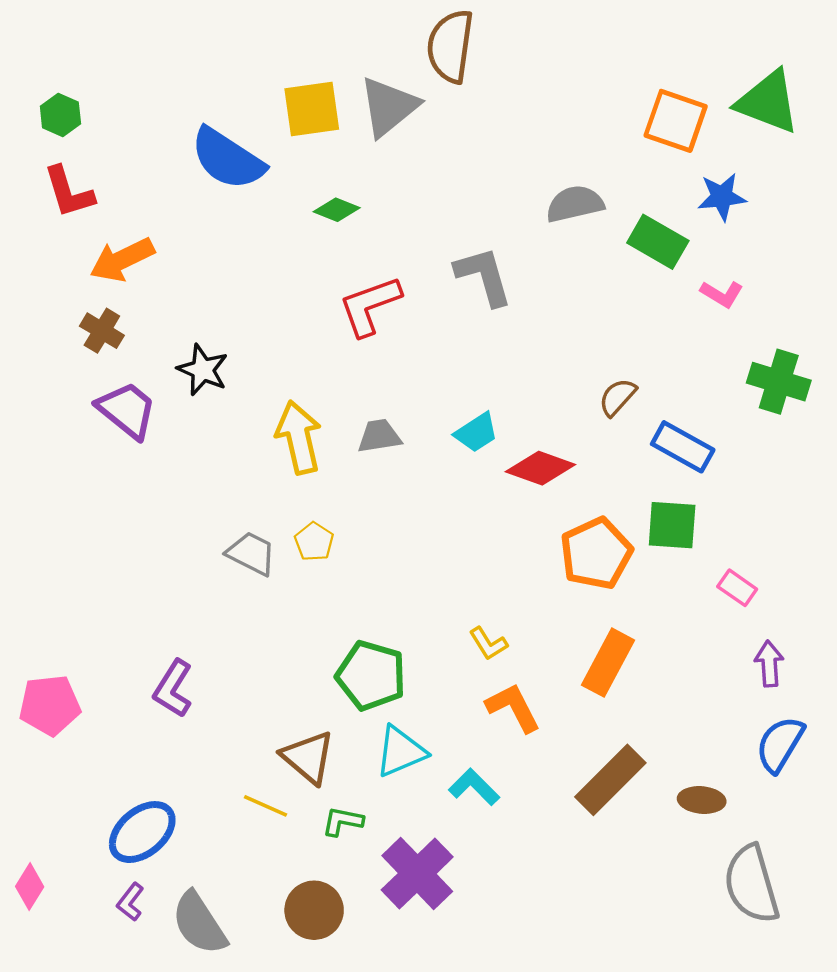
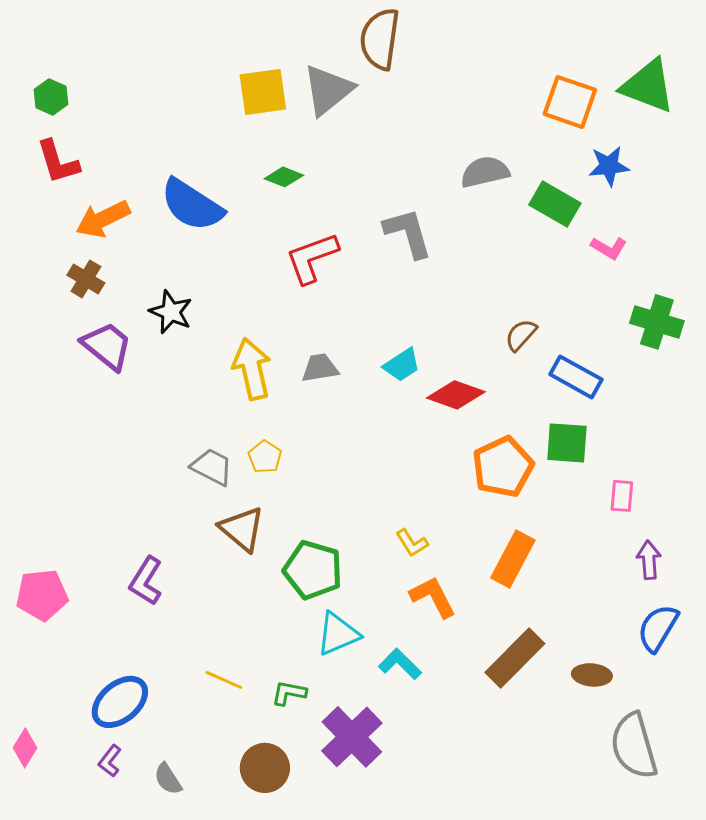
blue semicircle: (228, 159) -> (192, 205), moved
pink rectangle: (737, 588) -> (622, 496), turned 60
brown triangle: (308, 757) -> (242, 529), moved
gray semicircle: (199, 923) -> (168, 779), size x0.6

